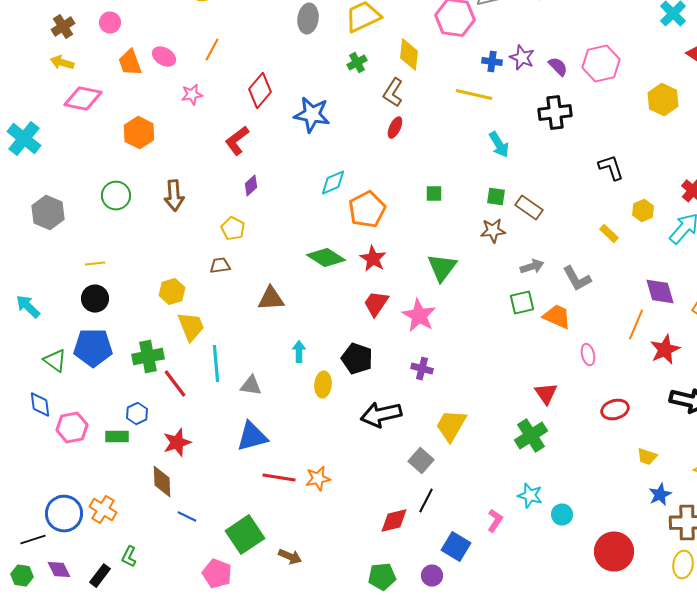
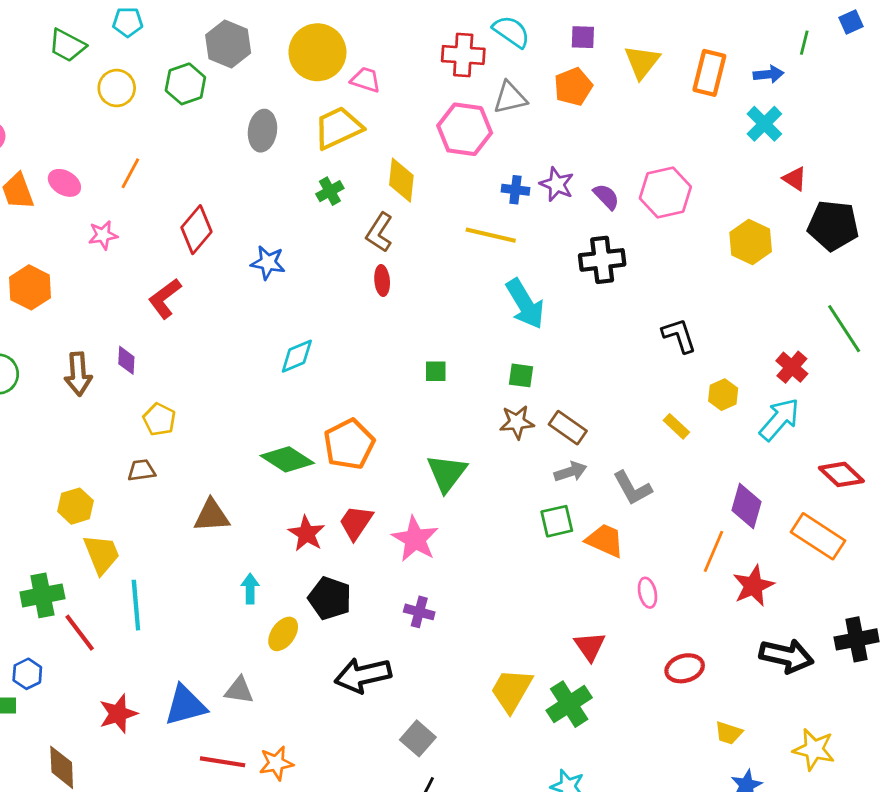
blue star: (312, 115) -> (268, 263), size x0.7
red ellipse: (395, 128) -> (382, 281), turned -30
cyan arrow: (499, 145) -> (525, 304), size x1.4
purple diamond: (251, 186) -> (126, 360), moved, turned -45
brown rectangle: (529, 208) -> (568, 428), moved
orange pentagon: (367, 210) -> (349, 444), moved
red star: (373, 259) -> (306, 534), moved
purple diamond: (660, 292) -> (746, 506), turned 32
yellow ellipse: (323, 385) -> (283, 634), turned 30
gray triangle: (251, 386) -> (239, 690), moved
yellow trapezoid: (451, 426) -> (511, 690), moved
red star: (177, 443) -> (118, 714), moved

